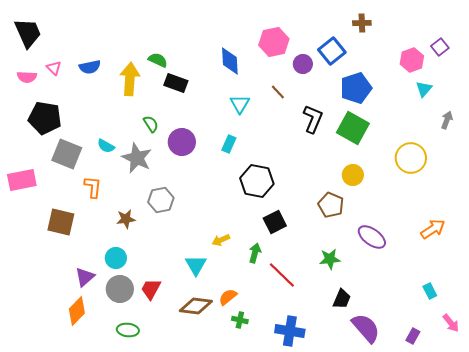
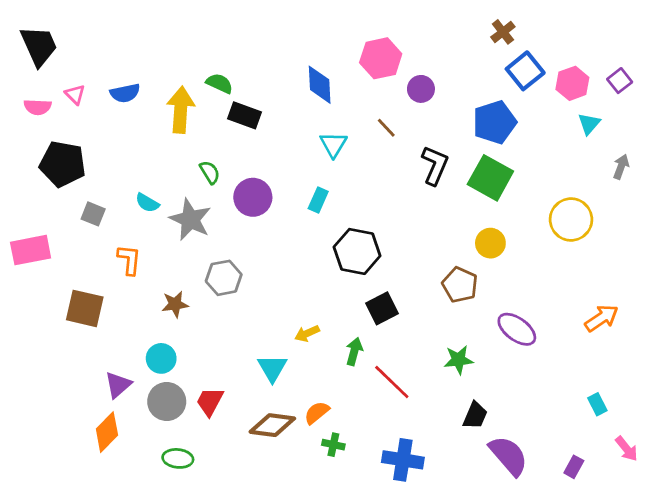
brown cross: (362, 23) -> (503, 32), turned -36
purple square: (440, 47) -> (620, 81), moved
blue square: (332, 51) -> (525, 71), moved
gray square: (67, 154) -> (93, 214), size x0.6

